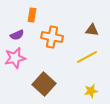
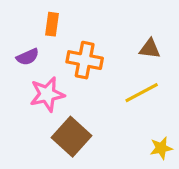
pink star: (15, 58) -> (47, 94), moved
yellow star: (91, 91) -> (161, 148), moved

